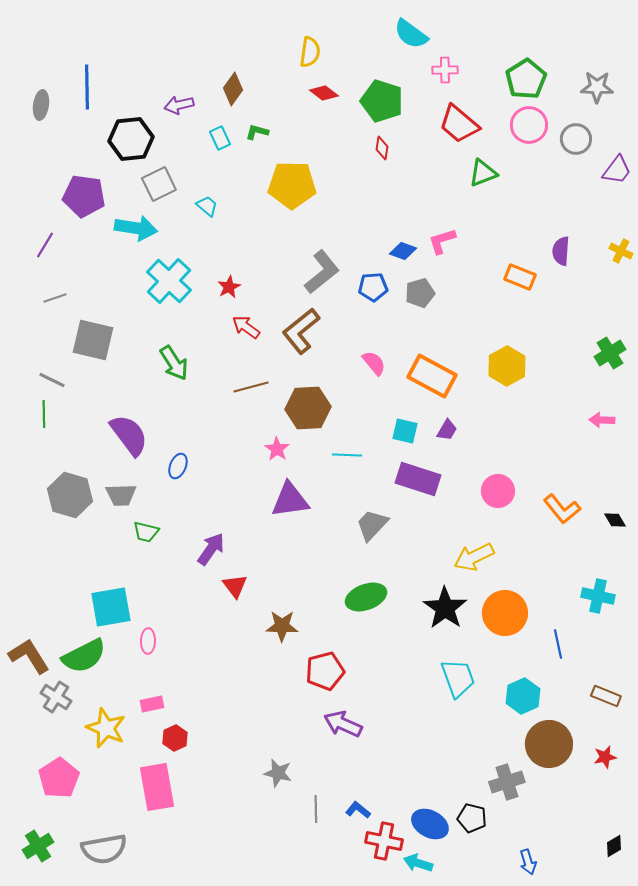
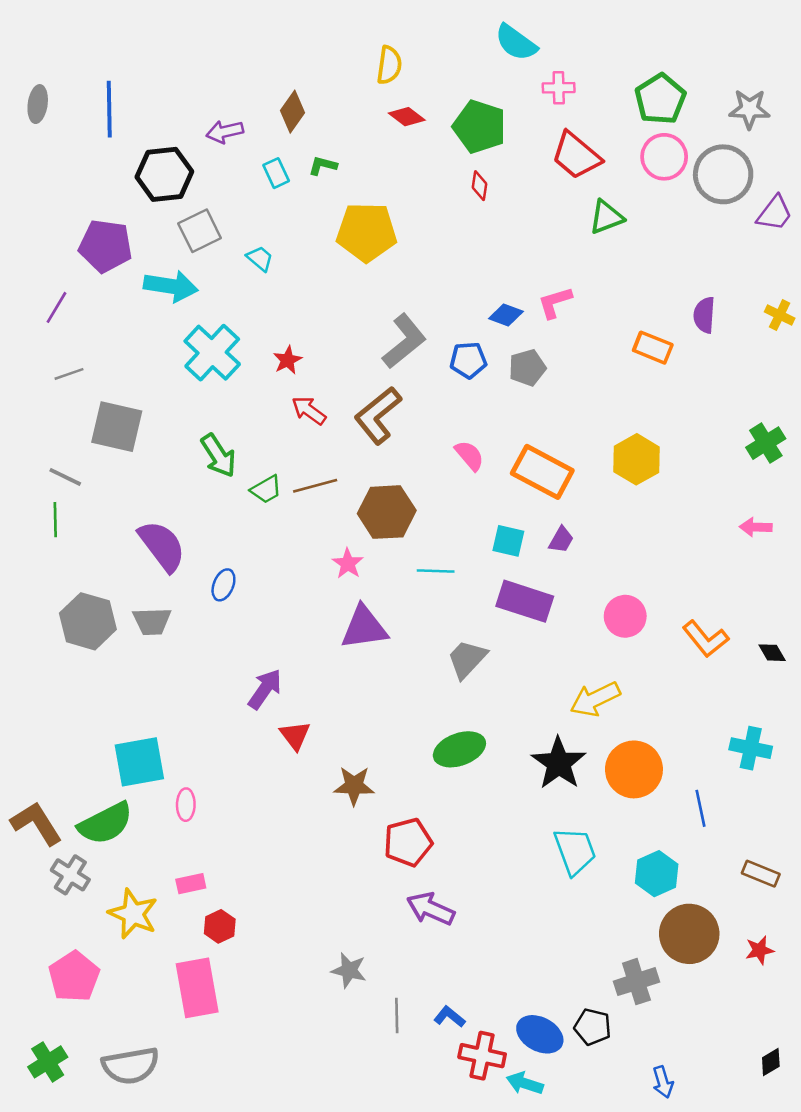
gray ellipse: (41, 105) -> (38, 104), moved
gray circle: (576, 139) -> (723, 174), size x1.5
green trapezoid: (146, 532) -> (266, 489), moved, turned -44

